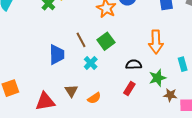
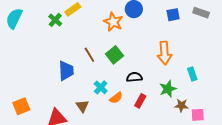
cyan cross: (91, 63) -> (101, 87), moved
black semicircle: (134, 65) -> (134, 77), moved
orange semicircle: (94, 98) -> (116, 98), moved

